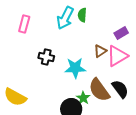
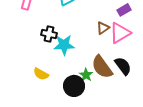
cyan star: (75, 68) -> (64, 45), moved
yellow semicircle: (15, 97) -> (41, 74), moved, size x0.7

